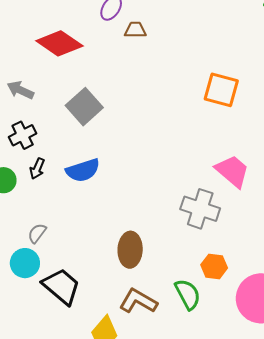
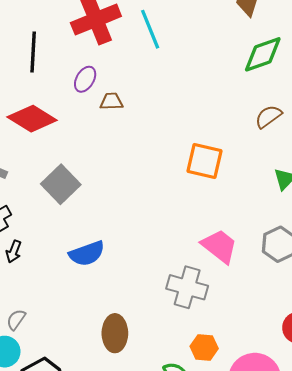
blue semicircle: (83, 170) -> (87, 254), moved

